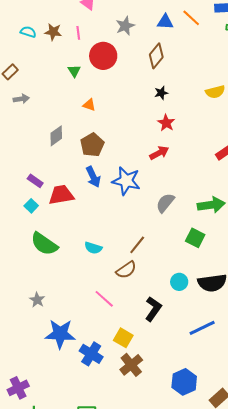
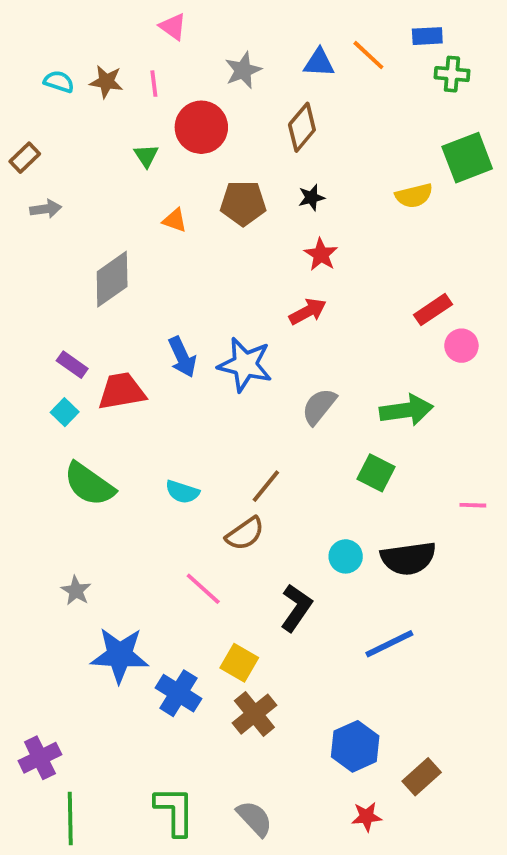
gray diamond: (56, 136) -> (112, 279), size x1.4
brown pentagon: (92, 145) -> (243, 203), moved, turned 30

